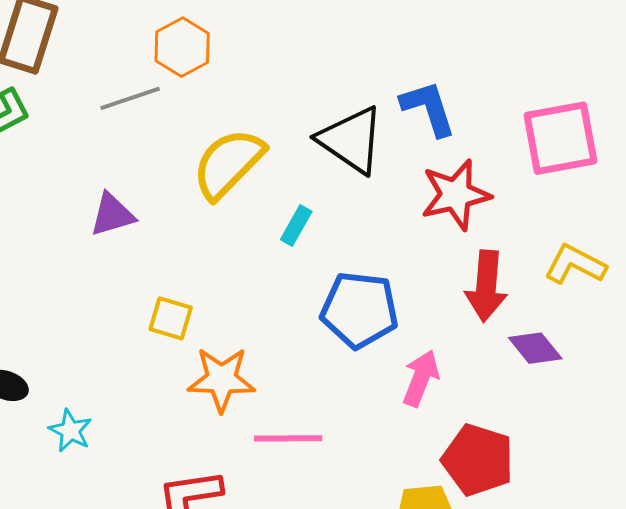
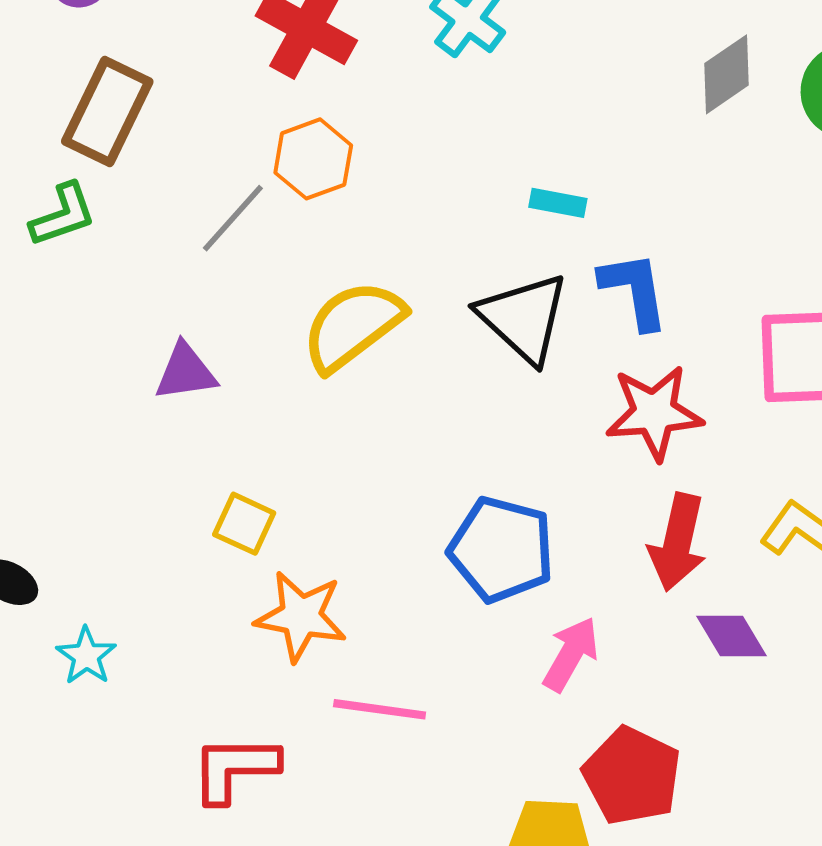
gray line: (130, 98) -> (233, 218), turned -38
cyan rectangle: (296, 225) -> (558, 203), moved, turned 63

